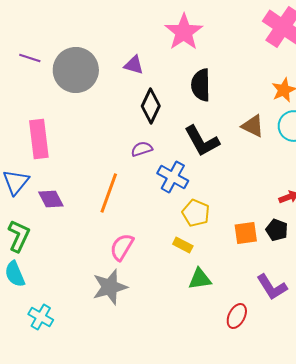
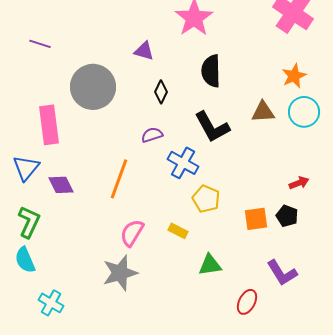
gray circle: (76, 70) -> (93, 87), moved
black diamond: (151, 106) -> (161, 92), size x0.7
brown triangle: (253, 126) -> (263, 112), turned -30
yellow rectangle: (183, 245) -> (178, 231), moved

